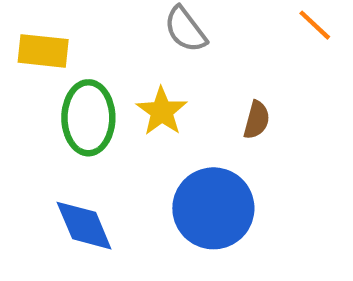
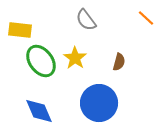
green ellipse: (88, 118) -> (41, 61), turned -36

